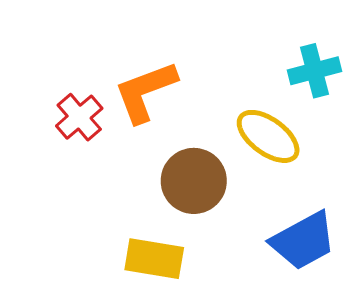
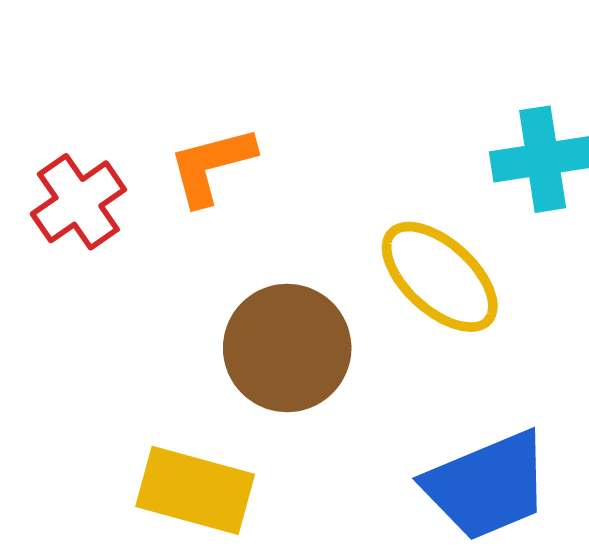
orange L-shape: (145, 92) -> (211, 166), size x0.7

